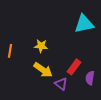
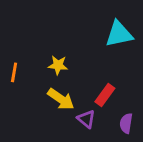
purple semicircle: (90, 78) -> (126, 123), moved

